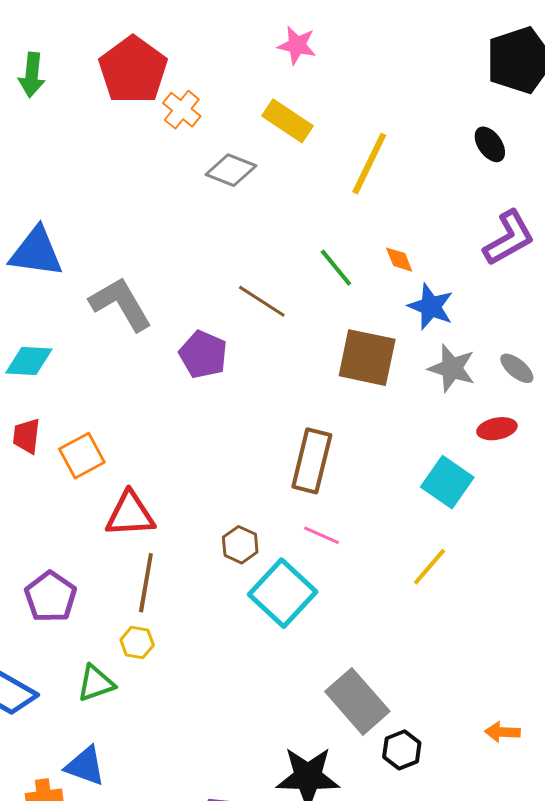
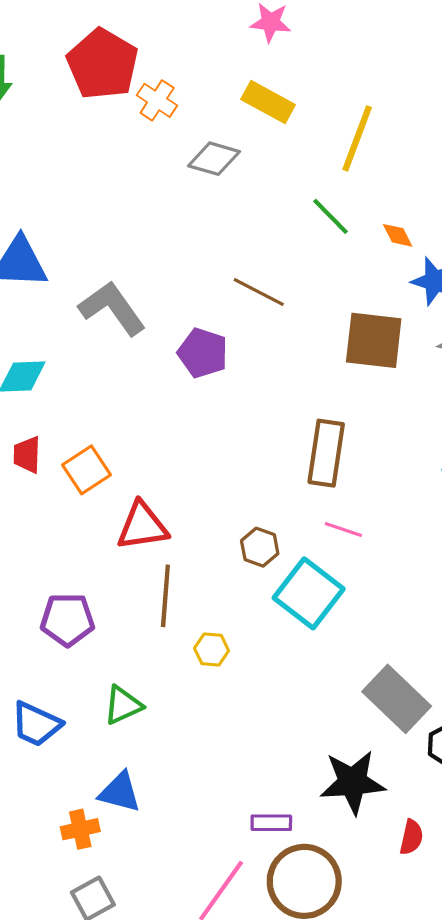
green line: (336, 268) -> (331, 216), moved
purple pentagon: (50, 597) -> (67, 620), turned -30
yellow hexagon: (137, 643) -> (212, 650), moved

